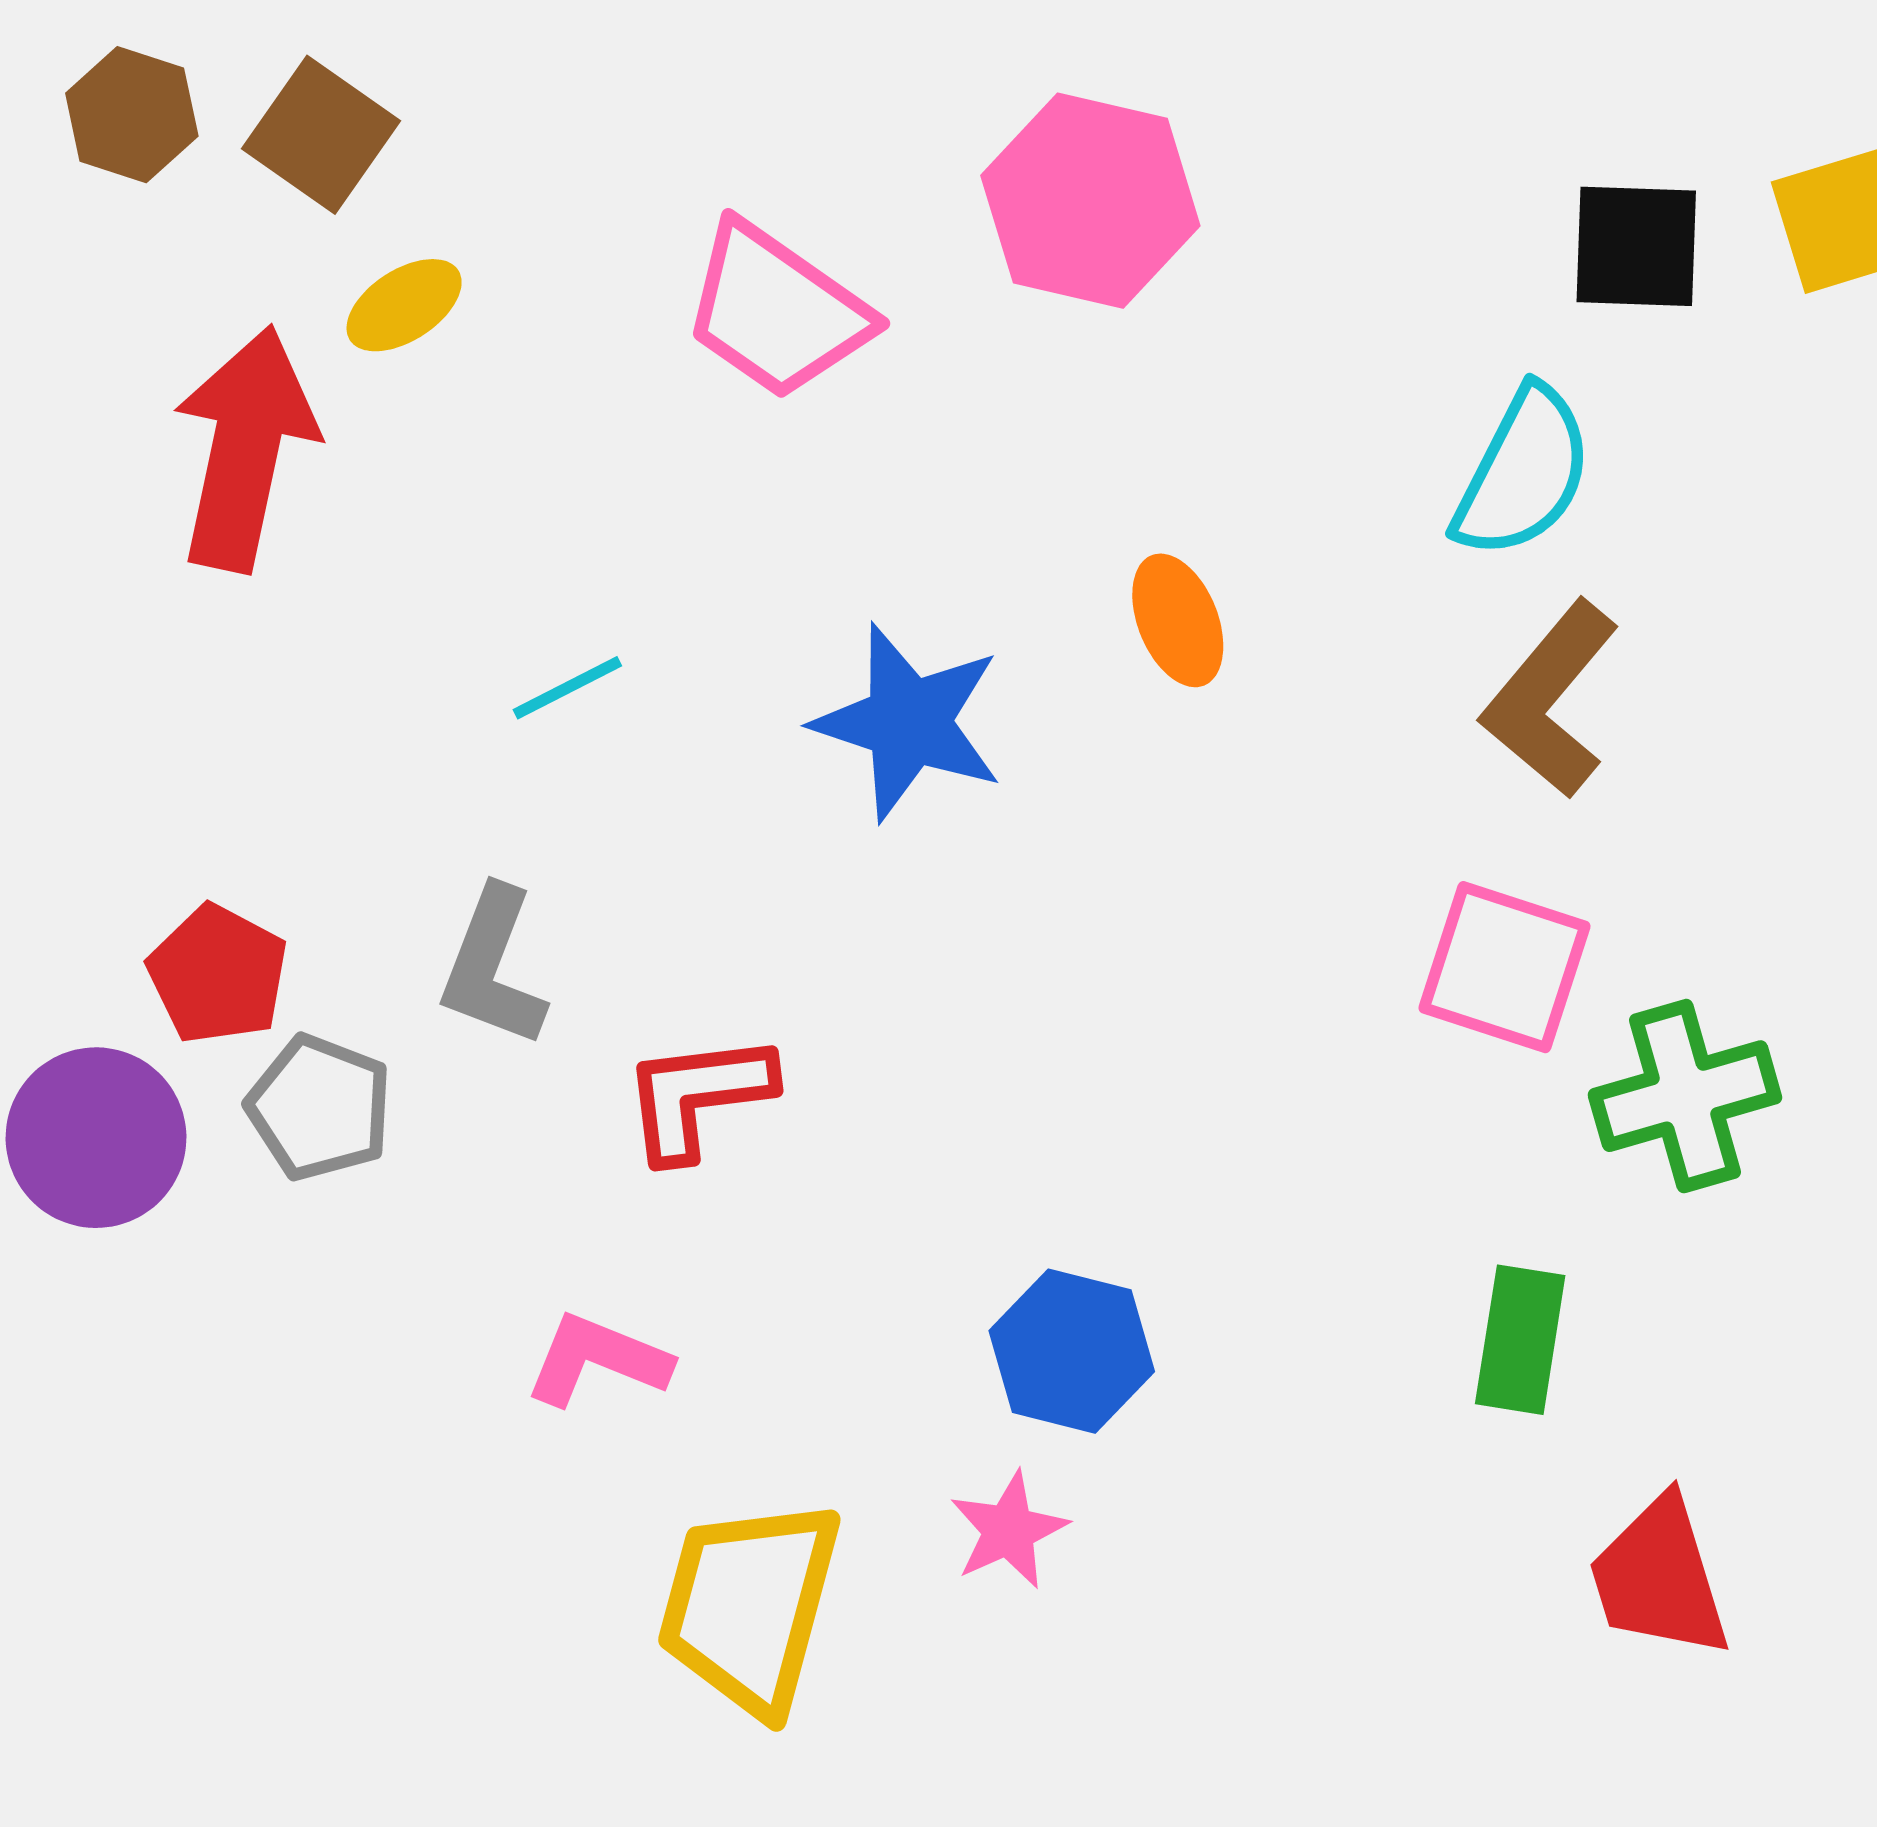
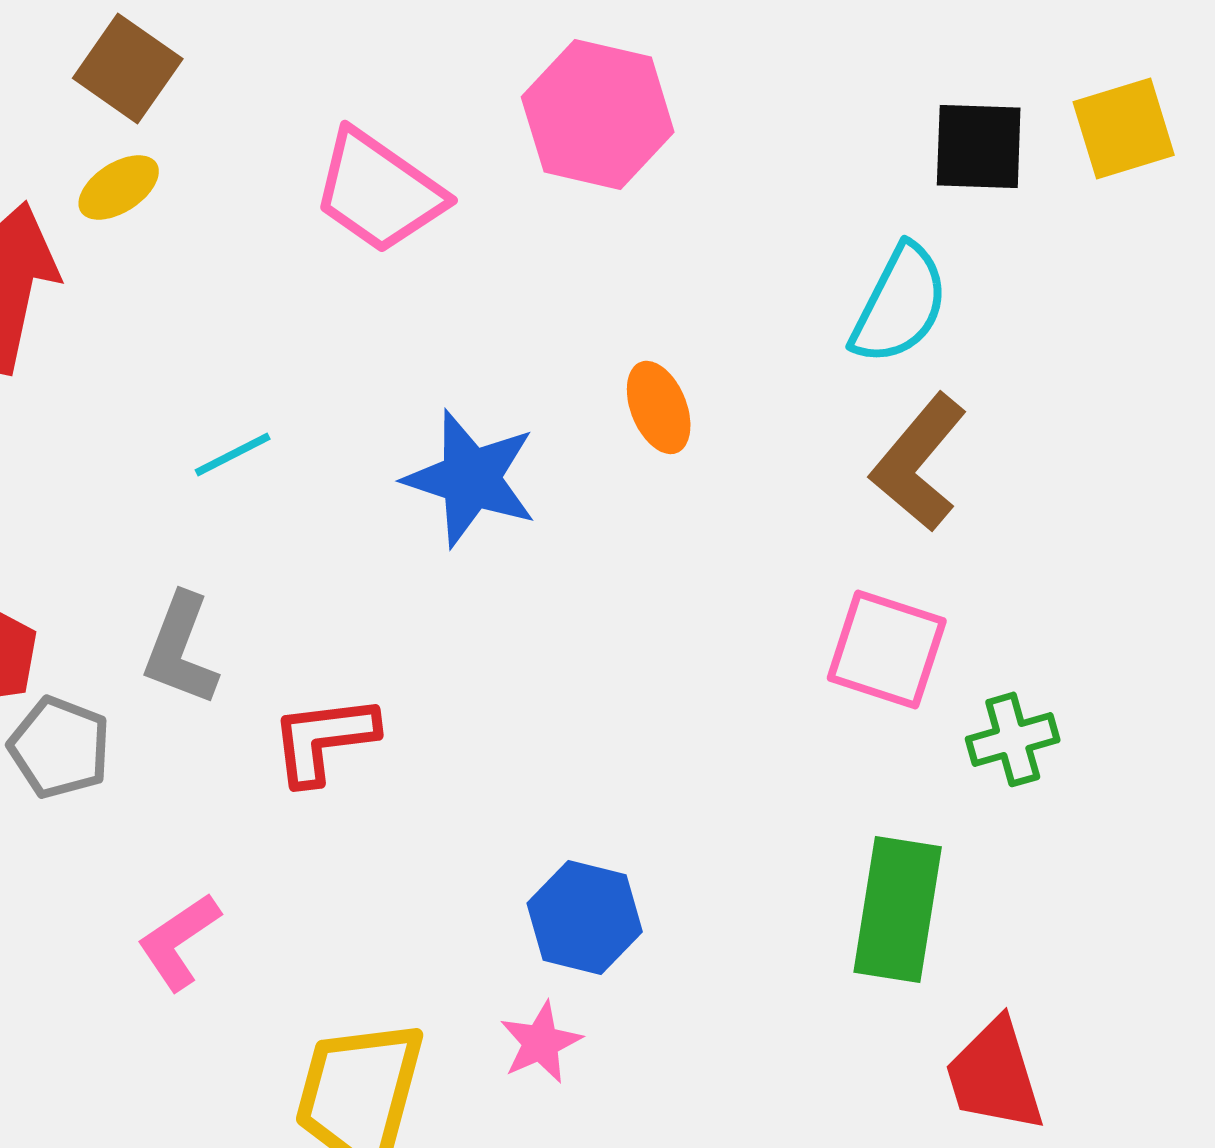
brown square: (321, 135) -> (128, 68), moved
green cross: (1685, 1096) -> (1013, 739), size x0.7
green rectangle: (1520, 1340) -> (898, 909), size x1.4
pink L-shape: (597, 1360) -> (179, 941), moved, turned -56

